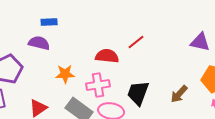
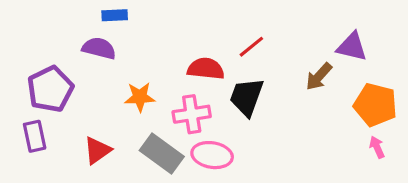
black trapezoid: (138, 93) -> (247, 97), moved
brown arrow: (179, 94) -> (319, 77), moved

